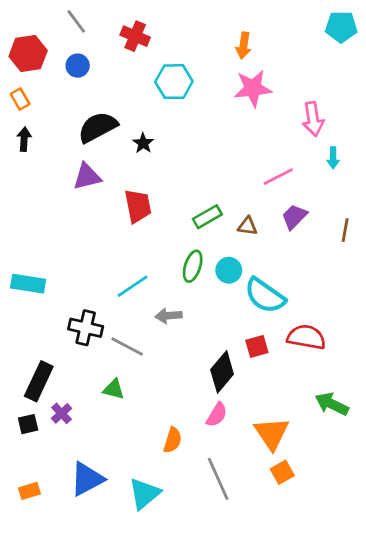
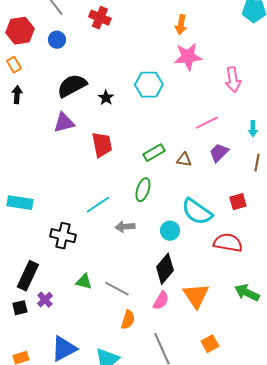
cyan hexagon: (174, 82) -> (149, 85), moved
cyan arrow: (333, 158) -> (253, 129), moved
cyan circle: (229, 270) -> (170, 231), moved
gray line: (127, 346) -> (117, 289), moved
red square: (257, 346) -> (238, 202), moved
orange triangle: (272, 433) -> (196, 296), moved

